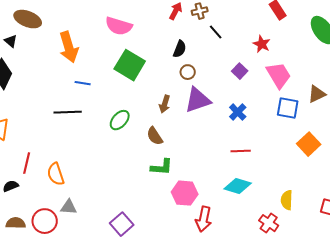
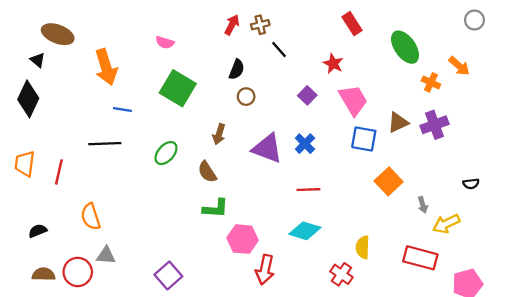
pink semicircle: (119, 26) -> (165, 42), size x0.6
purple triangle: (198, 100) -> (267, 148), moved, turned 40
red line: (27, 163) -> (59, 172), moved

